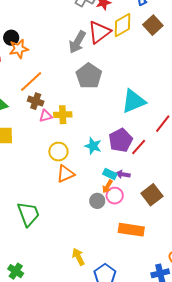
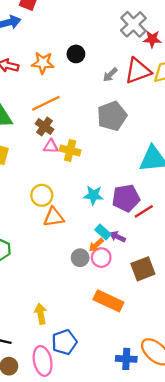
black circle: (11, 38) -> (76, 54), moved
gray arrow: (77, 42) -> (110, 75), size x0.6
cyan star: (93, 146) -> (93, 195), turned -30
yellow circle: (58, 152) -> (42, 195), moved

